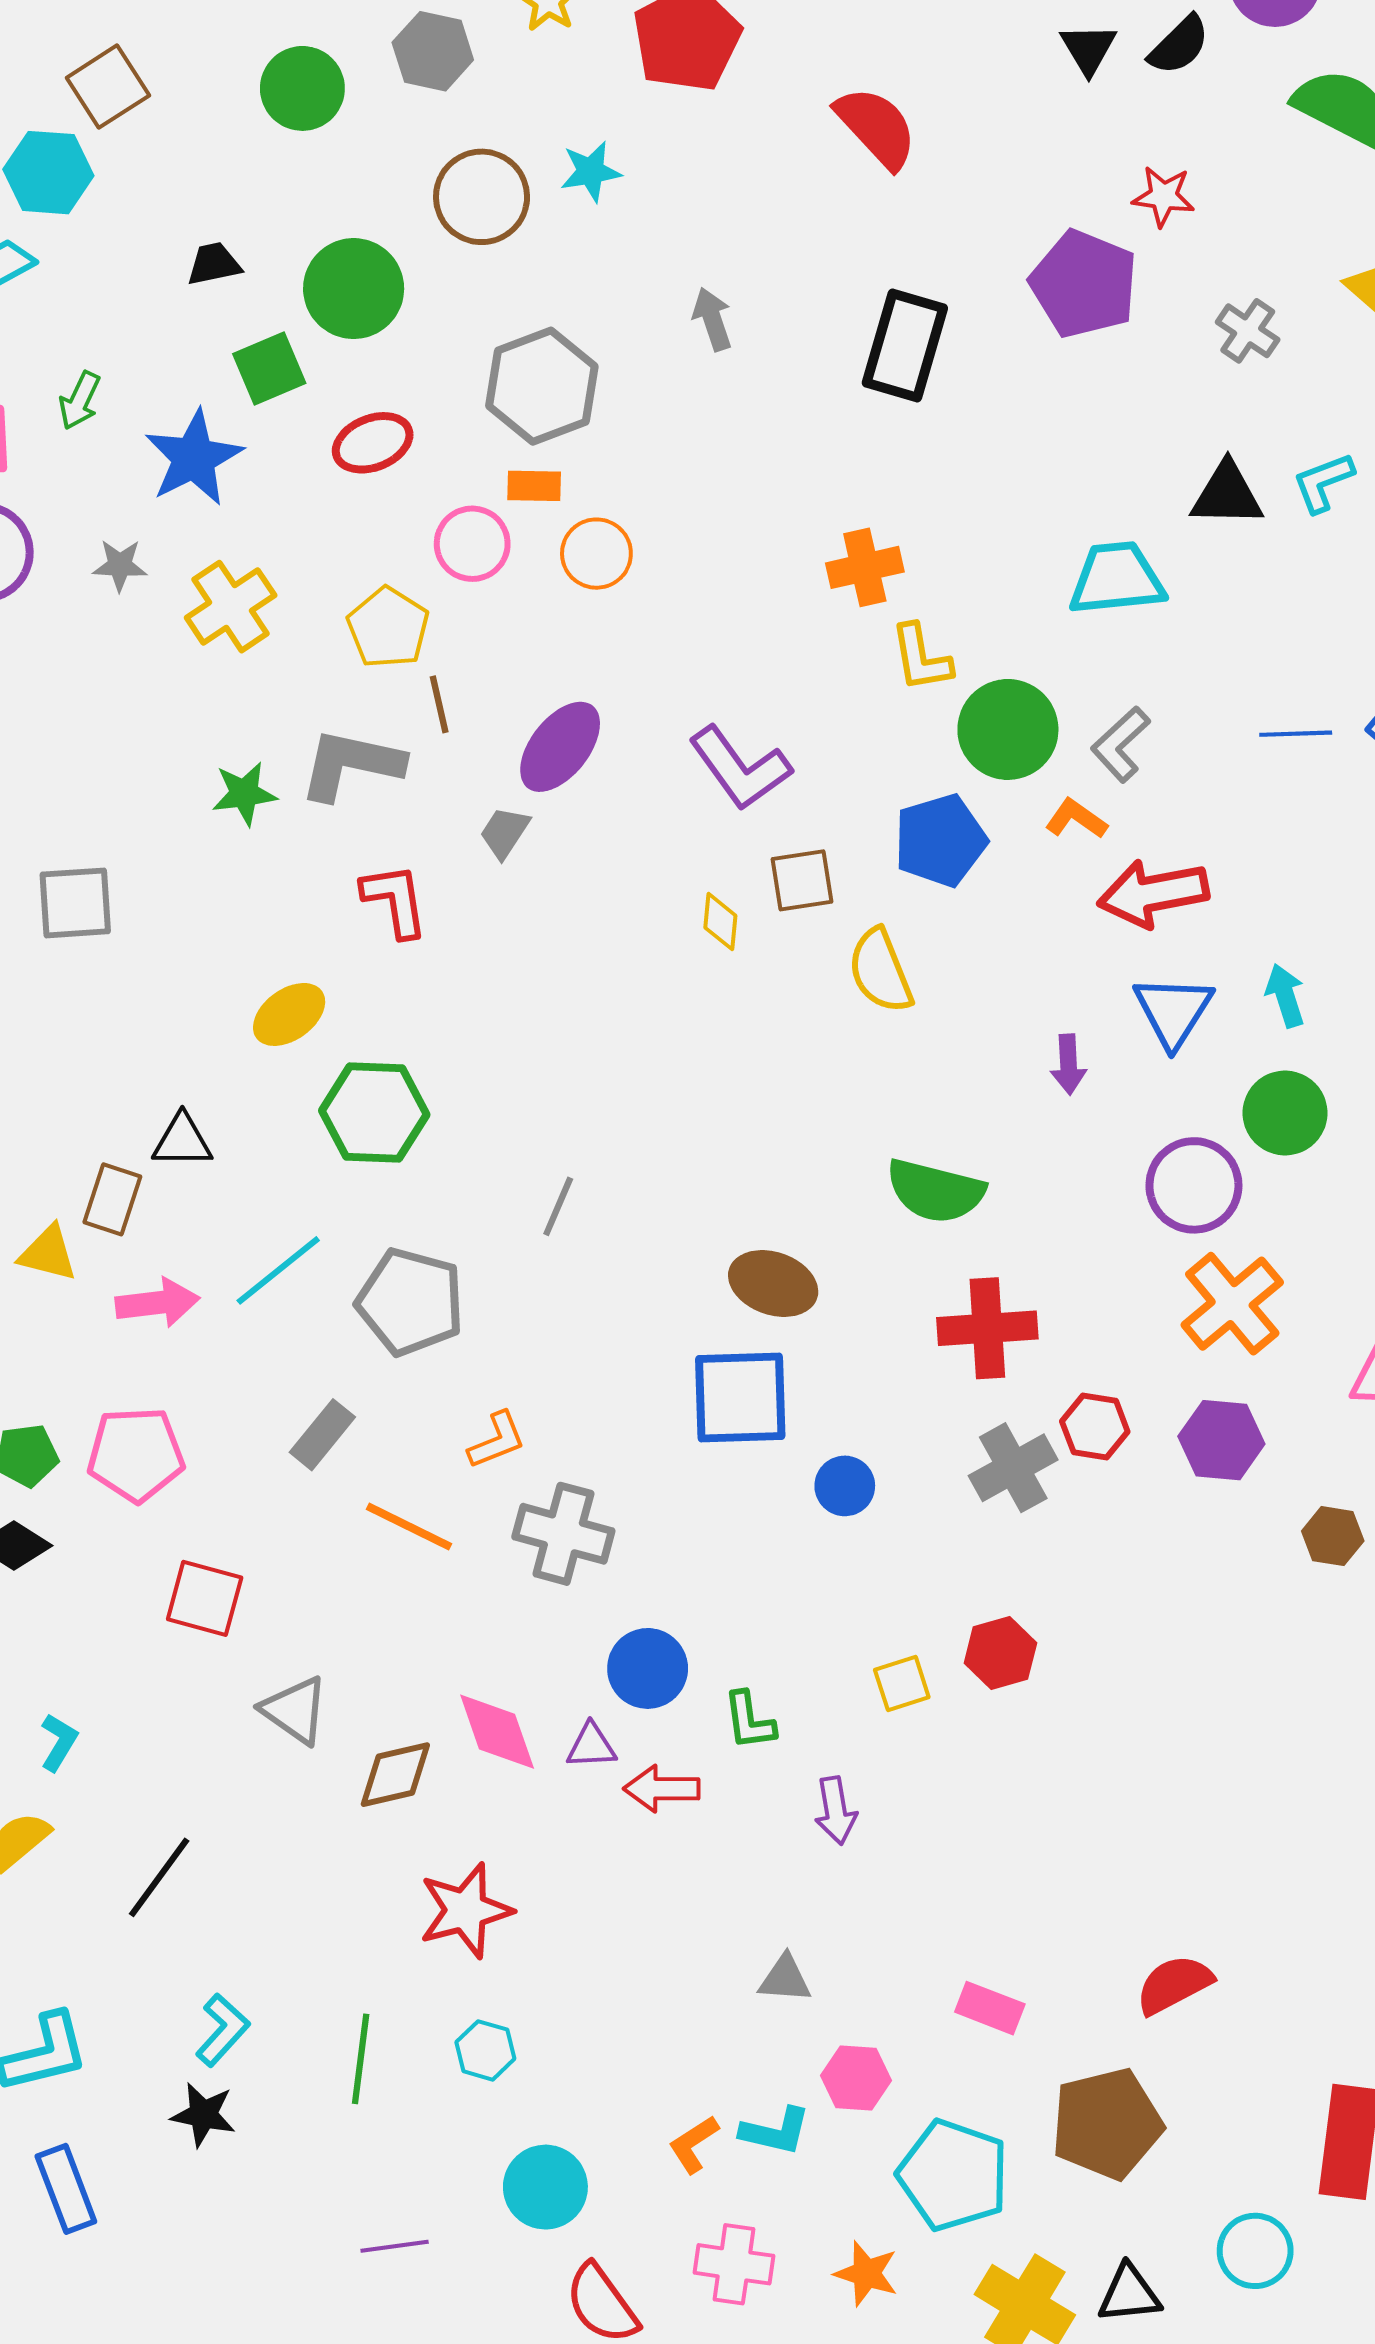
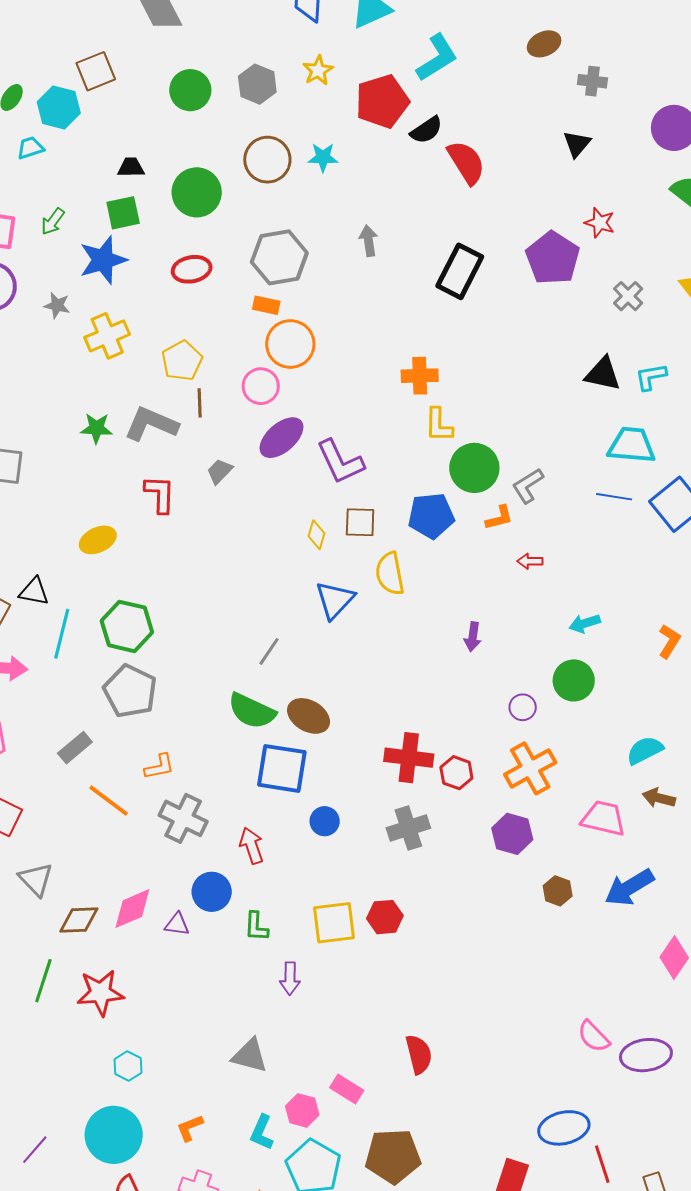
black semicircle: (1179, 45) -> (426, 130), moved
green square: (269, 368) -> (123, 213), moved
pink circle: (472, 544) -> (261, 386), moved
orange circle: (596, 554) -> (290, 344), size x1.4
cyan trapezoid: (1117, 579) -> (632, 445), moved
purple ellipse: (560, 747) -> (281, 438), moved
orange L-shape: (1076, 819) -> (499, 518), turned 120
red arrow: (1153, 893) -> (530, 561), size x0.5
cyan arrow: (1285, 996) -> (585, 623), turned -100
blue triangle: (1173, 1011) -> (335, 600), moved
green hexagon: (374, 1113) -> (127, 626), moved
purple circle: (1194, 1185) -> (523, 707), size x0.6
green semicircle: (935, 1191) -> (252, 711), moved
gray line: (558, 1206) -> (269, 651), moved
cyan line: (278, 1270) -> (62, 634), moved, turned -48
red hexagon: (1095, 1426) -> (456, 773), moved
yellow square: (902, 1684) -> (334, 923), size x1.6
pink diamond: (497, 1732) -> (132, 909), turned 75
red arrow: (662, 1789) -> (252, 846), moved, turned 60
gray triangle: (785, 1979) -> (250, 1056), size x1.4
red semicircle: (1174, 1985) -> (419, 1054), moved, turned 93
cyan hexagon: (485, 2050) -> (128, 1066), moved
green line: (361, 2059) -> (43, 981), moved
pink hexagon: (856, 2078) -> (302, 1110), moved
cyan L-shape: (776, 2131) -> (262, 1132), moved, turned 90
cyan circle: (545, 2187) -> (114, 1135), size x1.4
purple line: (395, 2246) -> (35, 1150), turned -52

